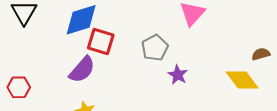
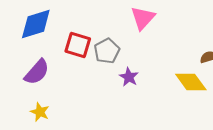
red square: (101, 42) -> (78, 45), moved

